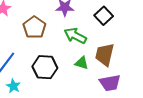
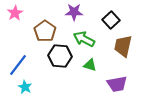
brown trapezoid: (105, 55) -> (123, 46), moved
black hexagon: (45, 67) -> (60, 56), moved

